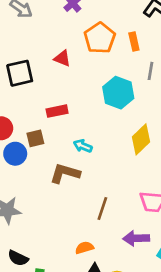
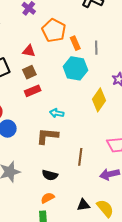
orange rectangle: (134, 41) -> (75, 43), moved
brown square: (35, 138) -> (29, 72), moved
orange semicircle: (84, 248) -> (48, 198), moved
black semicircle: (18, 258) -> (50, 175), moved

